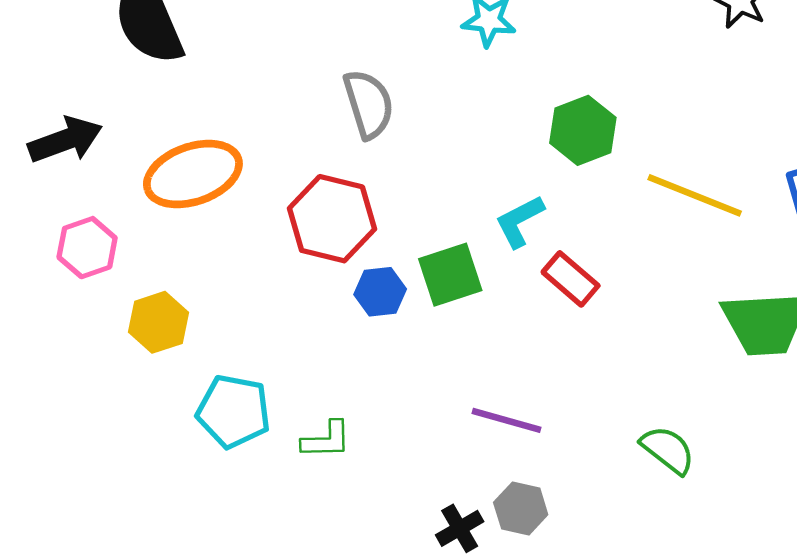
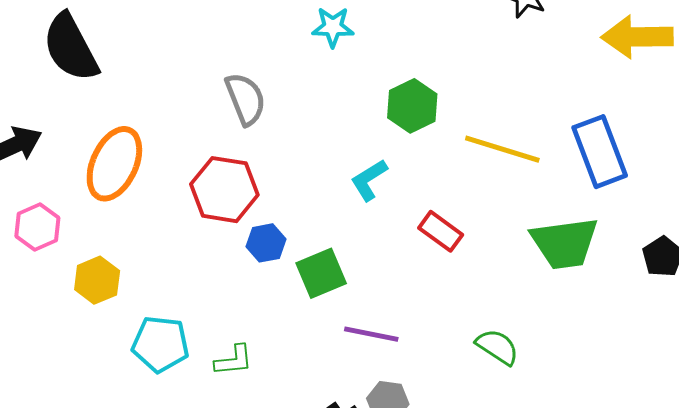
orange ellipse: (193, 174) -> (114, 164), turned -42
green square: (450, 275) -> (321, 273), moved
red rectangle: (571, 279) -> (441, 231), moved

